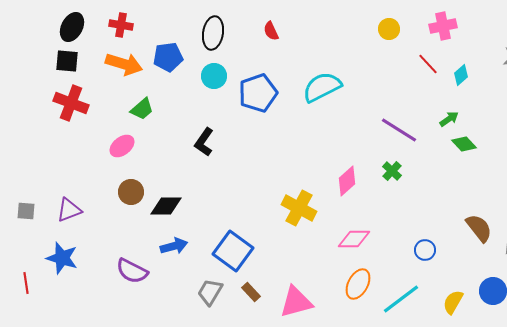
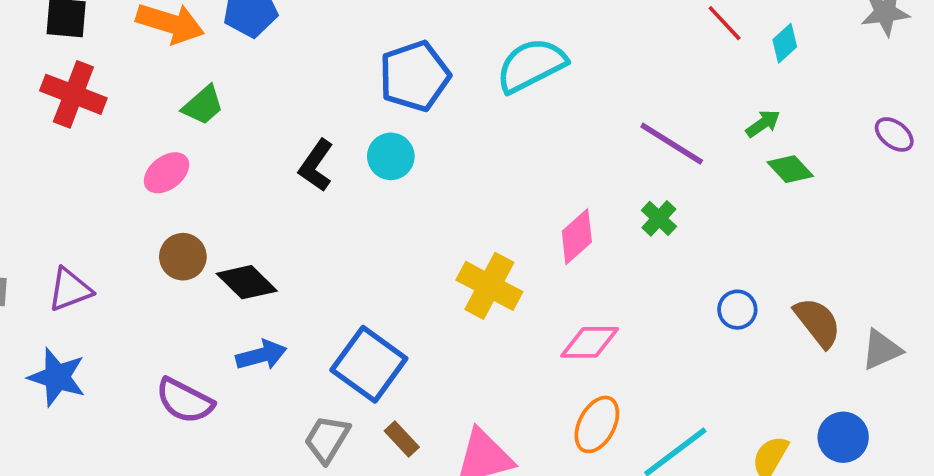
cyan circle: (214, 76) -> (391, 156), moved
black diamond: (166, 206) -> (247, 282), turned 44
blue circle: (425, 250) -> (737, 310), moved

